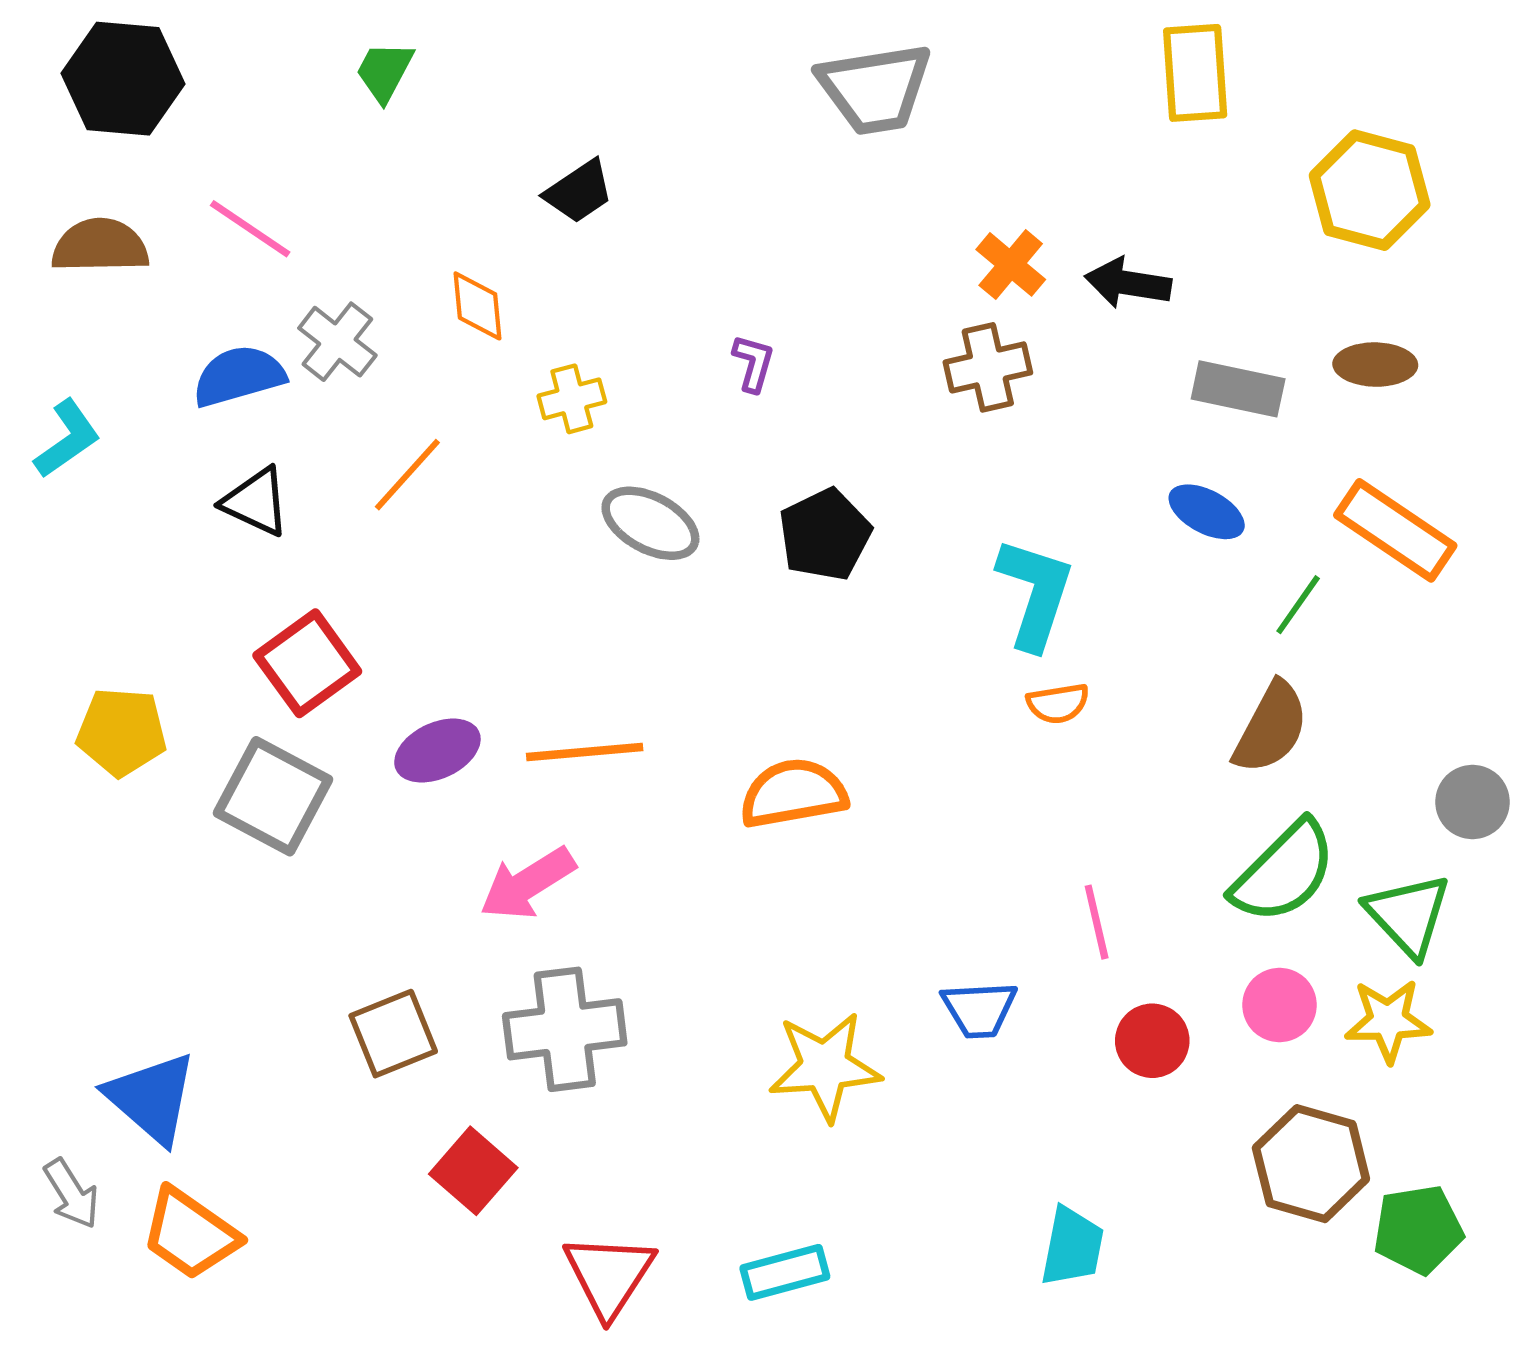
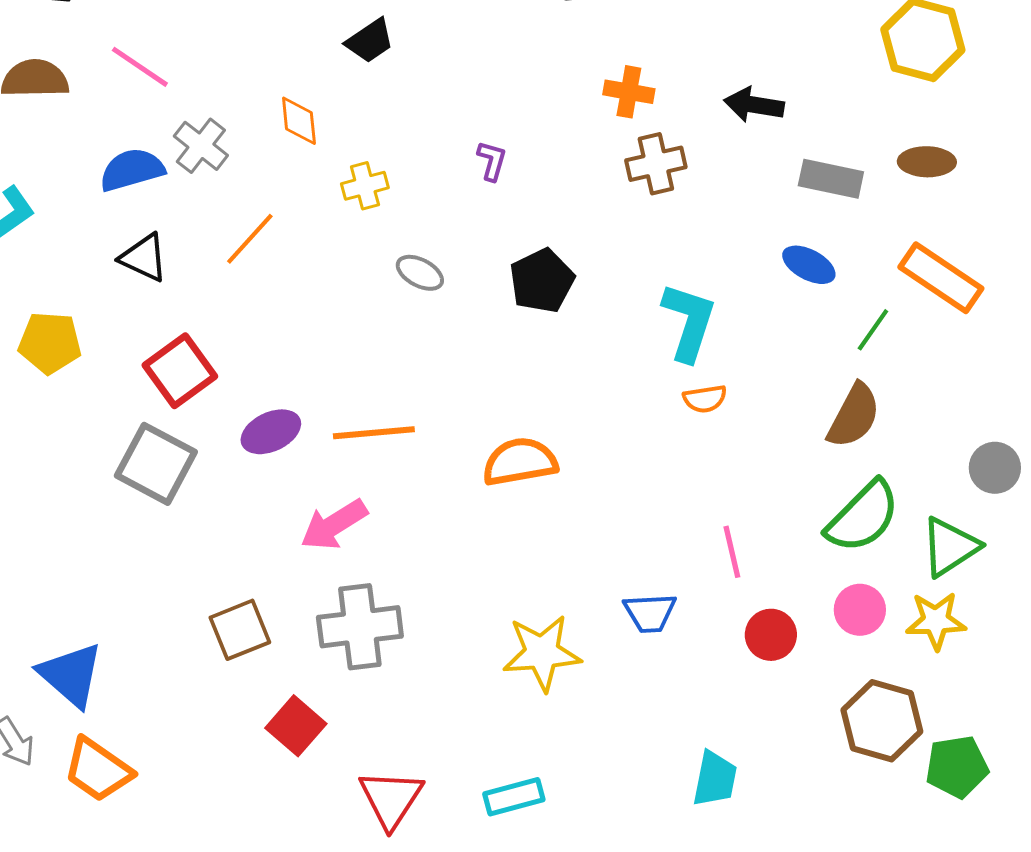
orange cross: (1011, 264) -> (629, 92), moved, turned -30
gray ellipse: (650, 523) -> (420, 273), size x0.7
yellow pentagon: (122, 732) -> (50, 343), moved
green triangle: (1408, 915) -> (950, 547), turned 40

